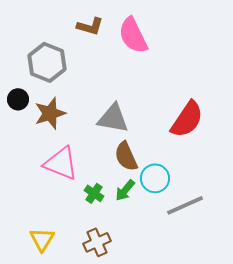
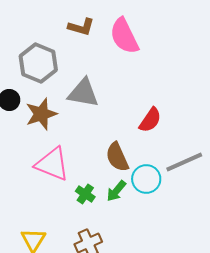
gray triangle: (113, 118) -> (83, 93), moved
red semicircle: (187, 119) -> (150, 120), moved, size x0.7
gray line: (185, 205) -> (184, 162), moved

